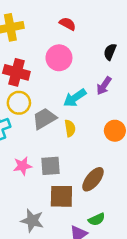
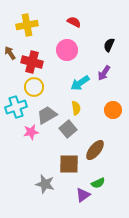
gray trapezoid: (44, 119) -> (47, 115), moved
pink star: (23, 166) -> (31, 132), moved
gray square: (50, 166) -> (68, 129), moved, turned -36

